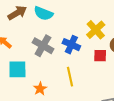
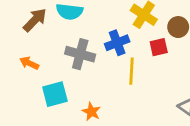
blue cross: (71, 45) -> (117, 43), turned -30
yellow line: (70, 77) -> (132, 71), moved, turned 30

